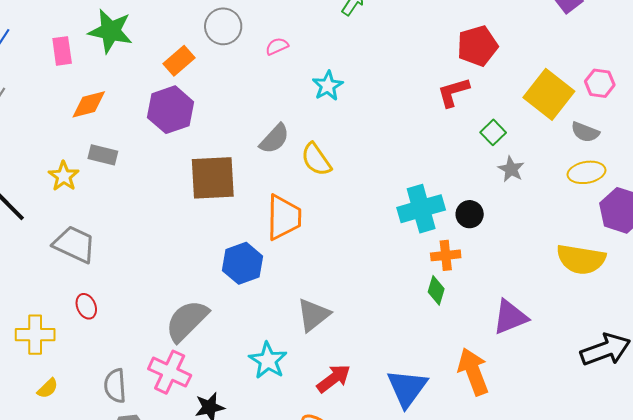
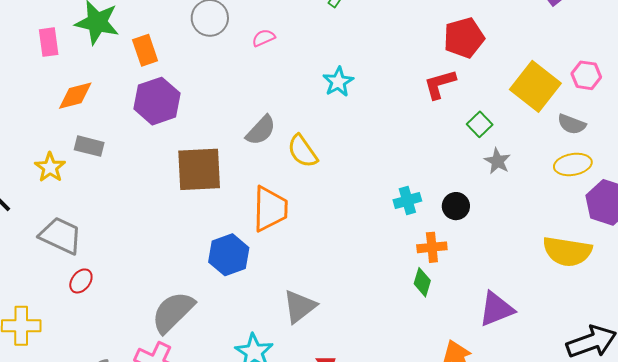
orange rectangle: (179, 61) -> (145, 50), moved, turned -68
cyan star: (328, 86) -> (338, 82), moved
cyan cross: (421, 209) -> (407, 200), size x0.6
red ellipse: (86, 306) -> (81, 281), moved, turned 60

